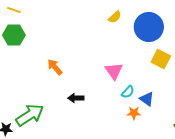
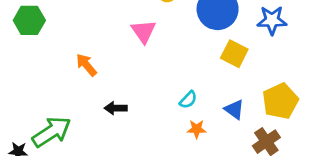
pink triangle: (114, 71) -> (144, 31), moved
blue triangle: (147, 99) -> (234, 110), moved

